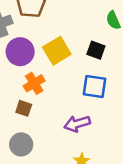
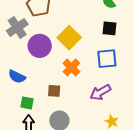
black square: (96, 50) -> (110, 28), moved
orange cross: (34, 83) -> (71, 67), moved

